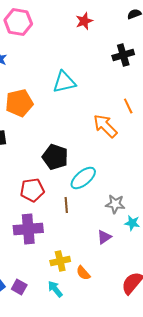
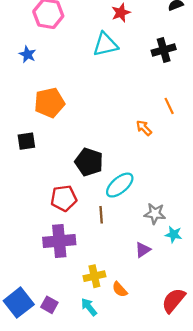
cyan triangle: (64, 82) -> (105, 44), moved
orange arrow: (105, 126) -> (144, 128), size x0.6

